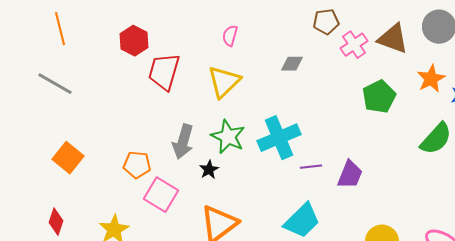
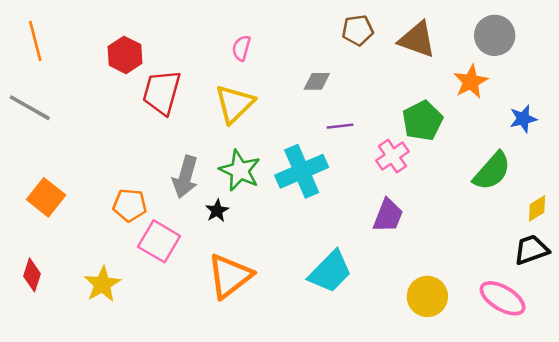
brown triangle: (393, 39) -> (417, 40), moved
pink cross: (354, 45) -> (392, 156), moved
orange star: (431, 79) -> (471, 82), moved
purple line: (311, 167) -> (340, 126), moved

